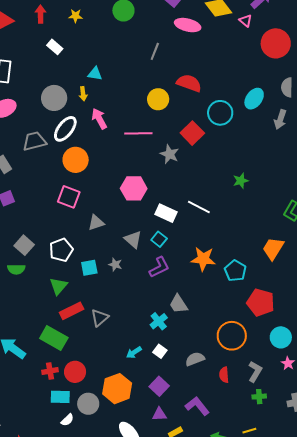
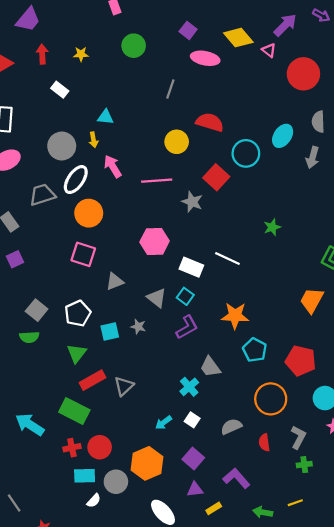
cyan pentagon: (235, 271) -> (255, 350), moved

